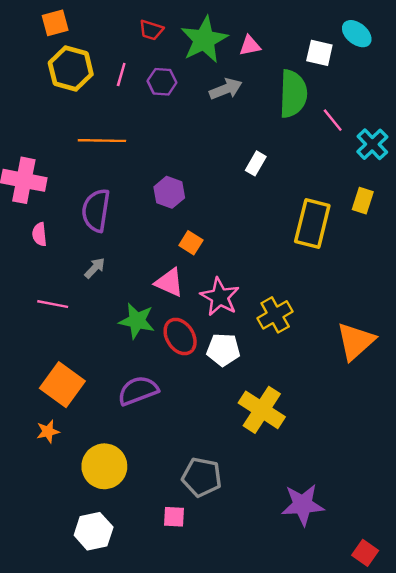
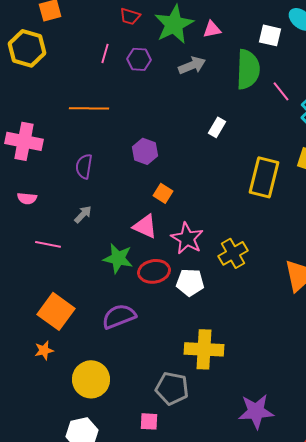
yellow hexagon: (71, 69) -> (27, 48), moved
purple semicircle: (96, 210) -> (84, 166), size x0.7
pink semicircle: (39, 234) -> (27, 198), moved, turned -78
red ellipse: (180, 337) -> (154, 271), turned -68
yellow cross: (262, 410) -> (204, 349), moved, turned -30

